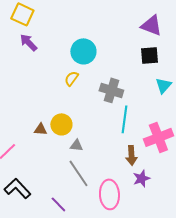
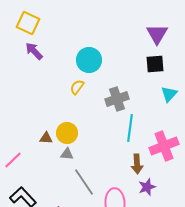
purple triangle: (151, 25) -> (157, 34), turned 40
gray cross: (111, 90) -> (117, 99), turned -35
gray triangle: (76, 145) -> (67, 154), moved

